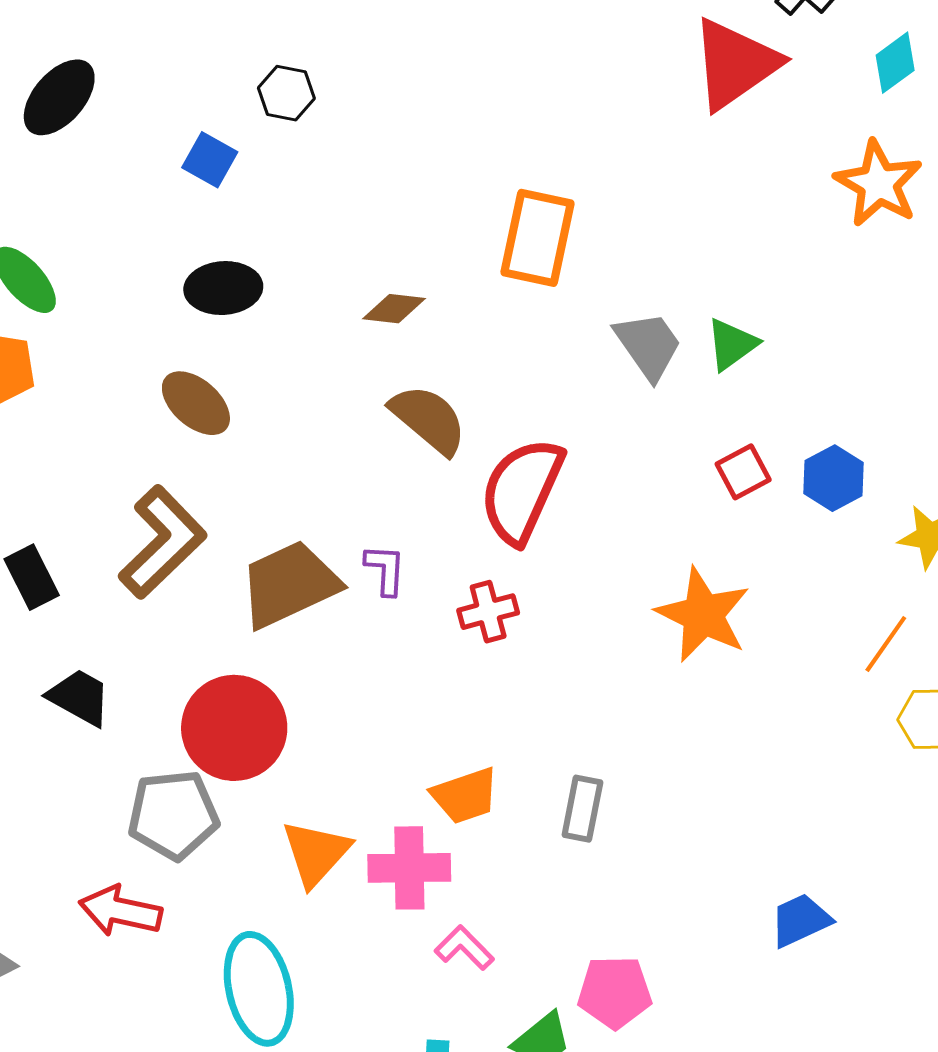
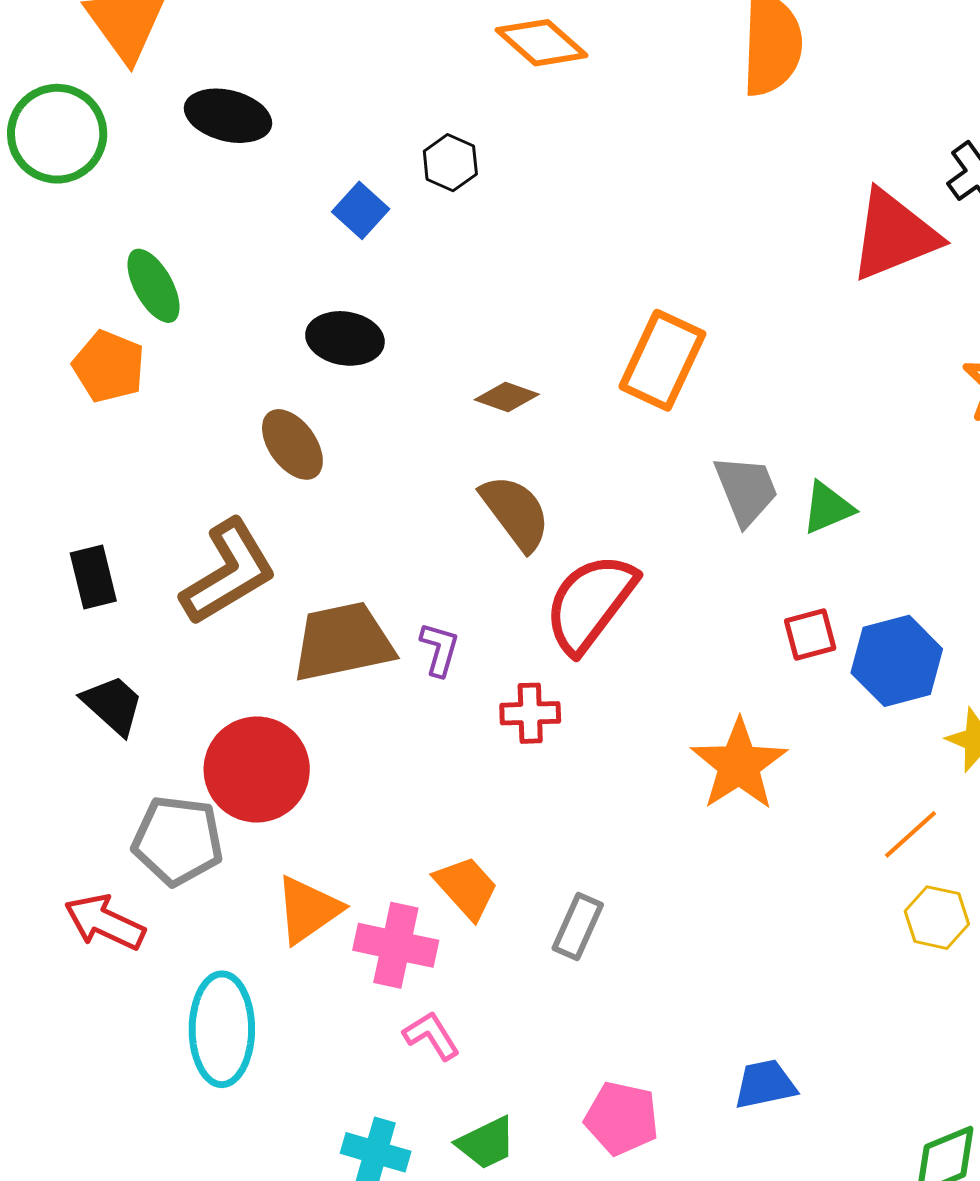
black ellipse: (59, 97) -> (228, 116), turned 50
blue hexagon: (834, 478) -> (897, 661), size x1.4
orange trapezoid: (465, 796) -> (466, 887), turned -126
pink pentagon: (615, 992) -> (622, 1118), moved

